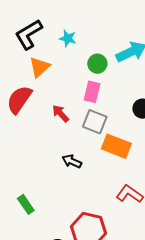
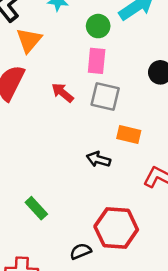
orange rectangle: (116, 146) -> (129, 134), moved, size x0.7
black arrow: (72, 161) -> (98, 159), moved

